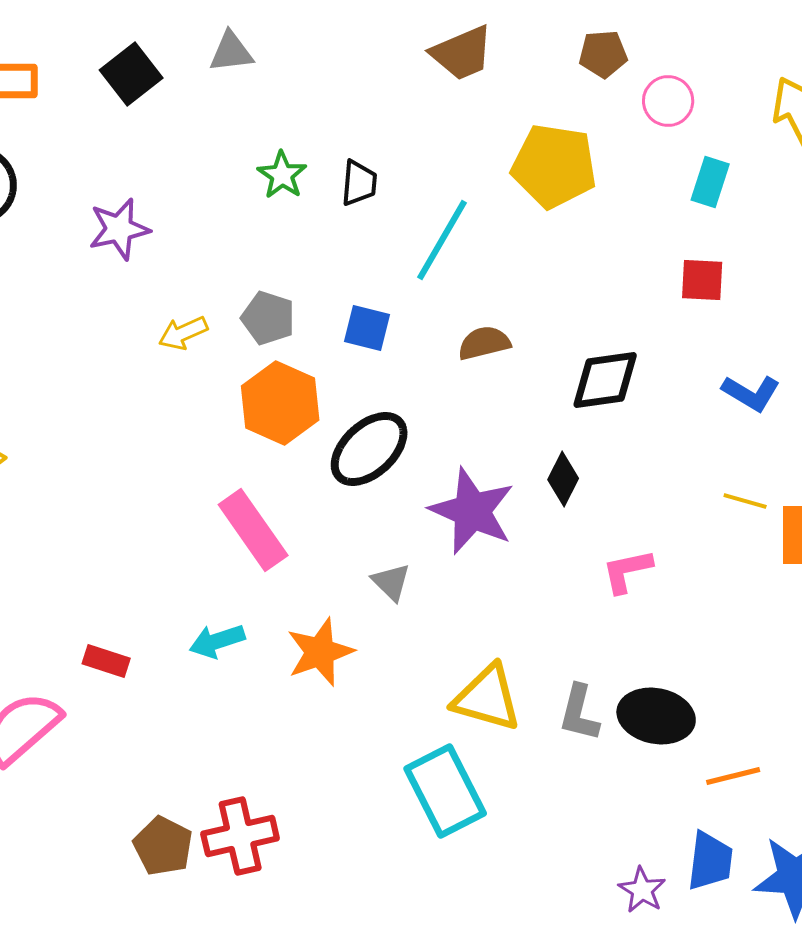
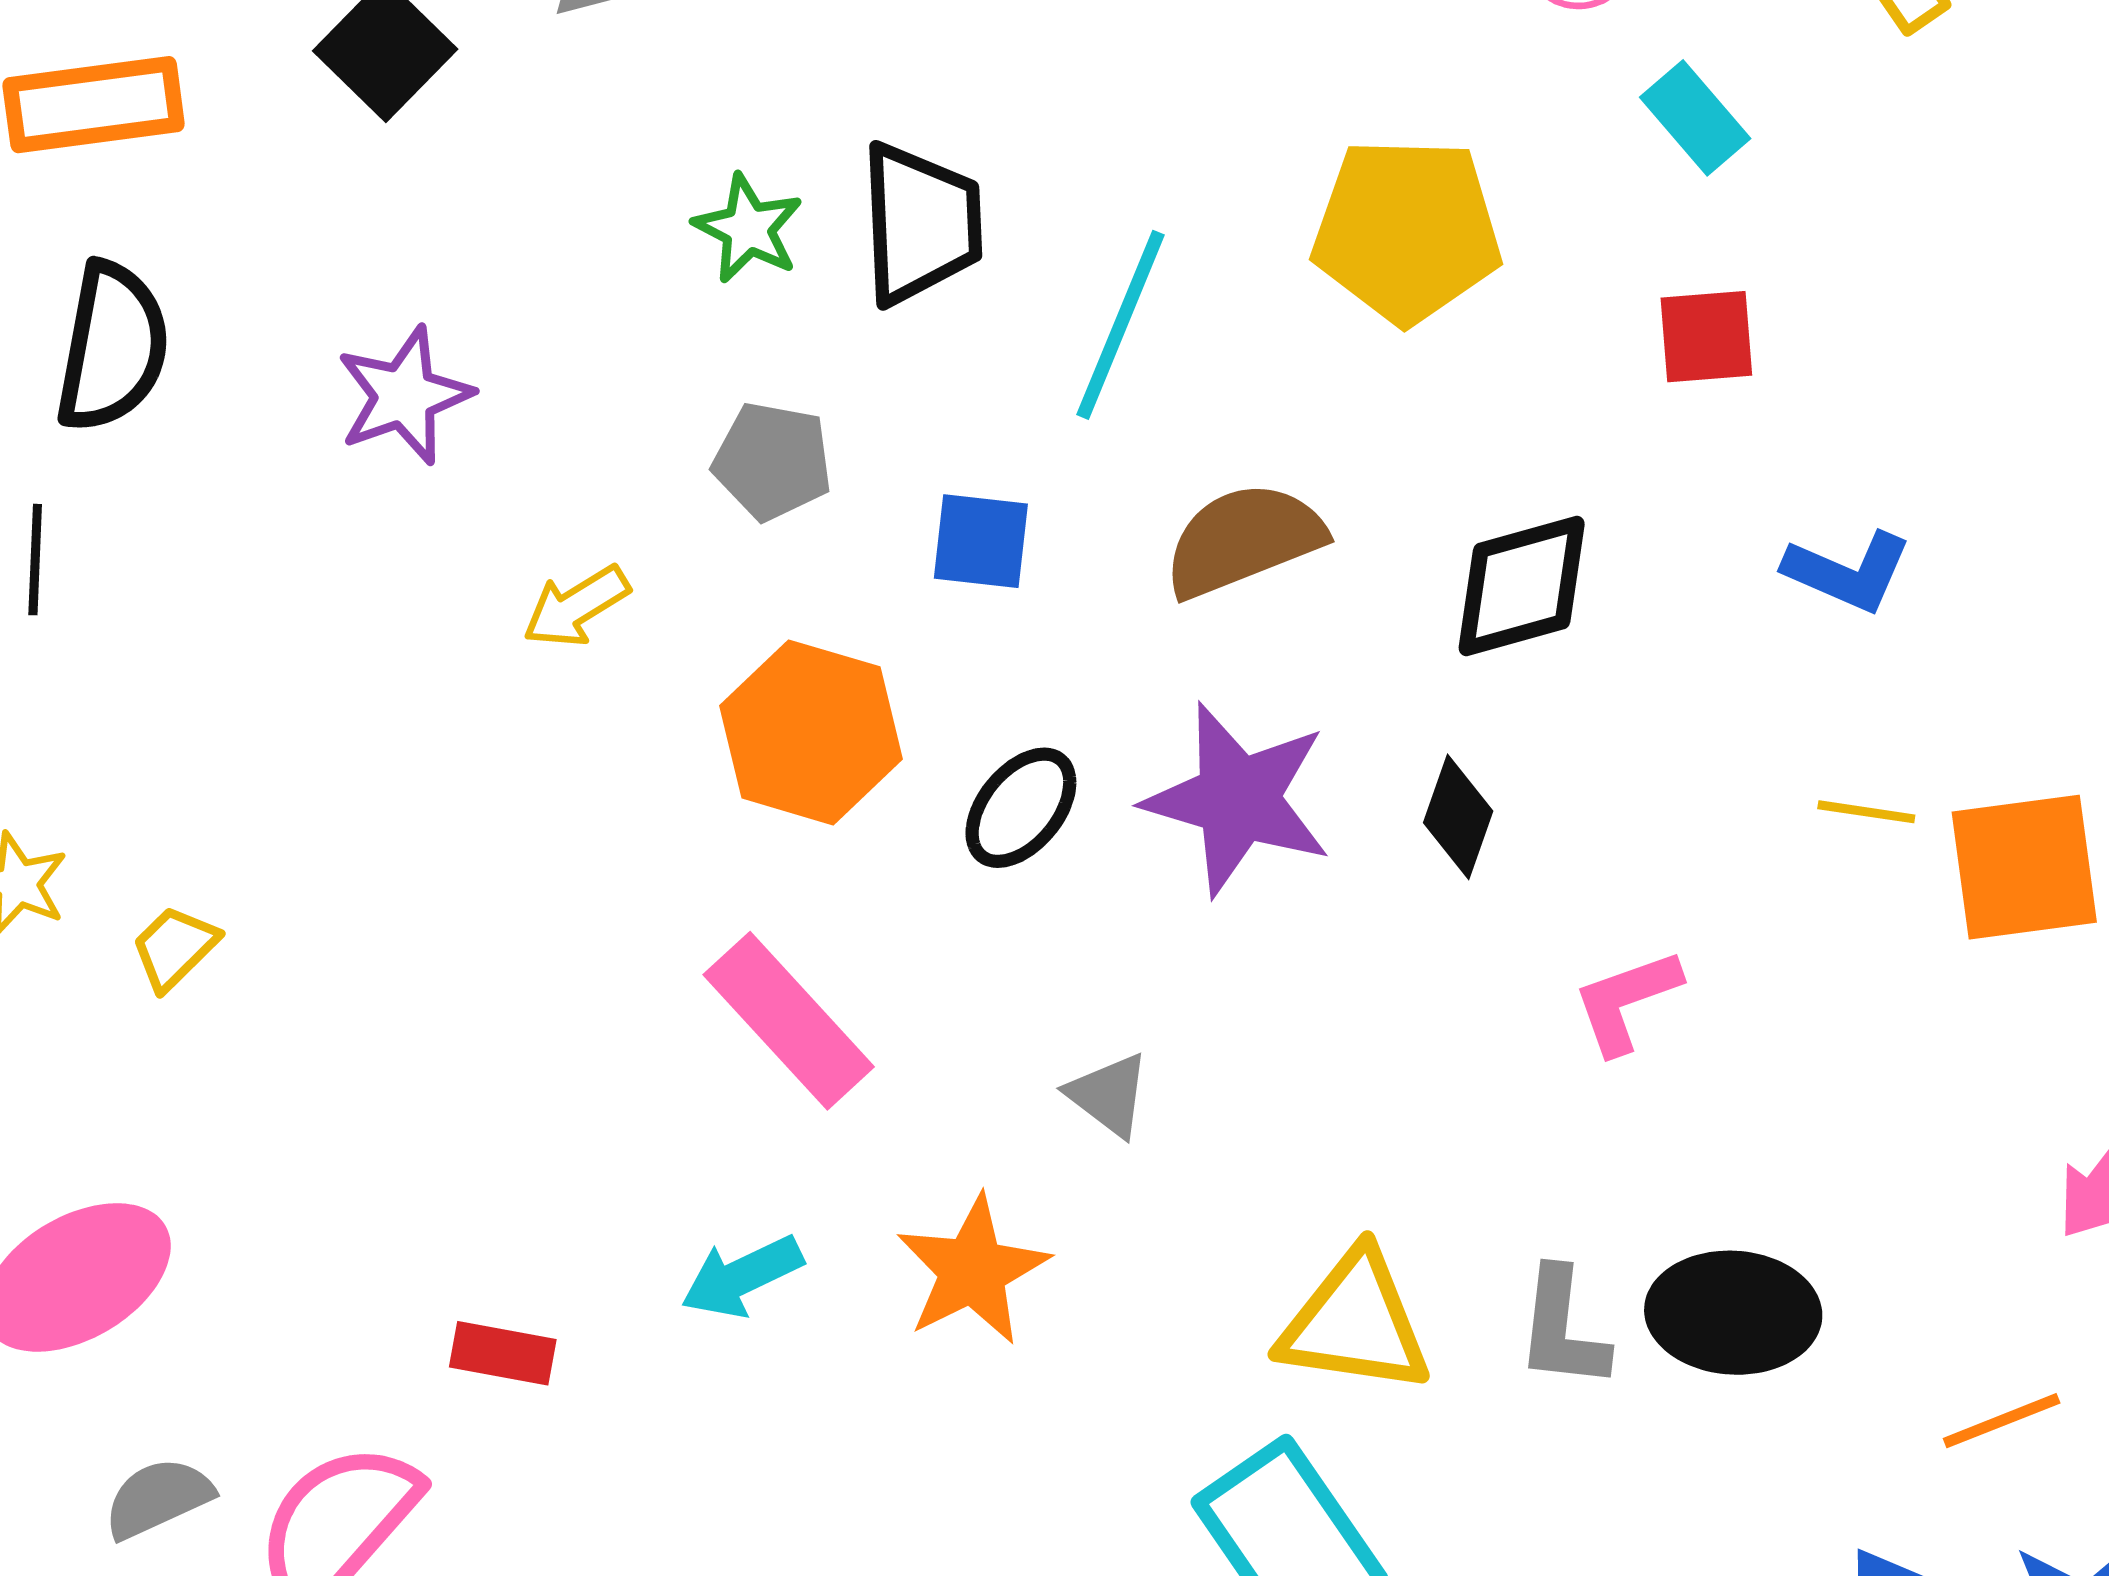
yellow pentagon: (554, 166) -> (1407, 230), moved
cyan rectangle: (710, 182) -> (1695, 118), turned -51
black trapezoid: (359, 183) -> (921, 223), size x1.6
gray pentagon: (268, 318) -> (772, 461), moved
brown semicircle: (484, 343) -> (1244, 540), size x1.4
black ellipse: (369, 449) -> (1021, 808), size x0.7
purple star: (472, 511) -> (1238, 799), moved
orange line: (733, 776) -> (2002, 1421), moved

